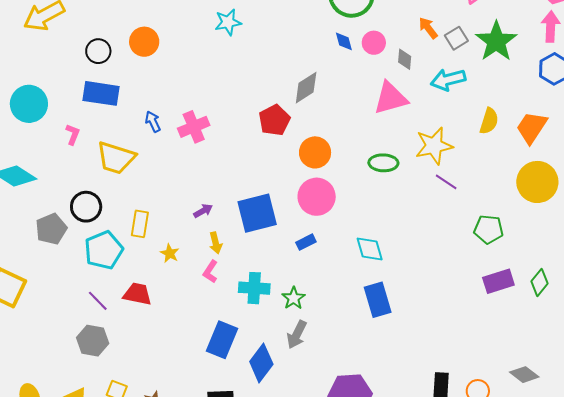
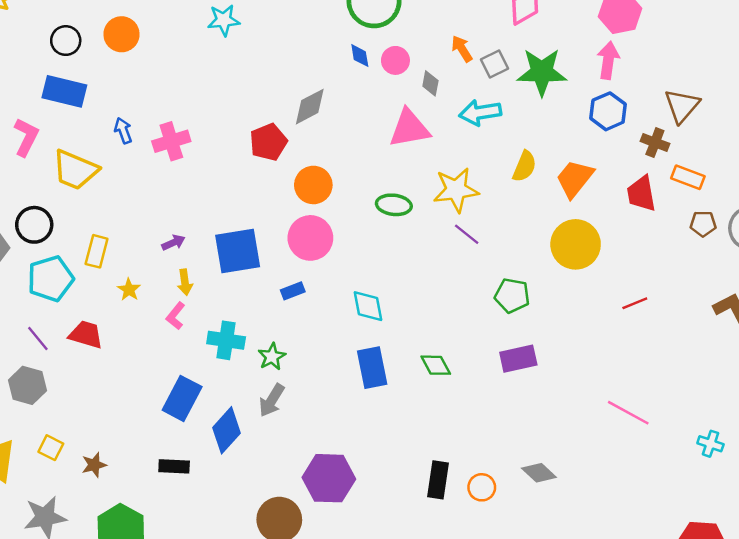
green star: (496, 41) -> (542, 72), turned 30
pink L-shape: (73, 134) -> (26, 137), size x1.5
green diamond: (540, 282) -> (436, 365), moved, turned -72

